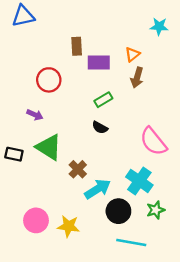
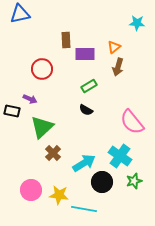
green triangle: (49, 147) -> (42, 127), turned 45
black rectangle: (14, 154) -> (12, 111), moved
brown cross: (78, 169) -> (53, 153), moved
cyan line: (131, 242) -> (84, 209), moved

